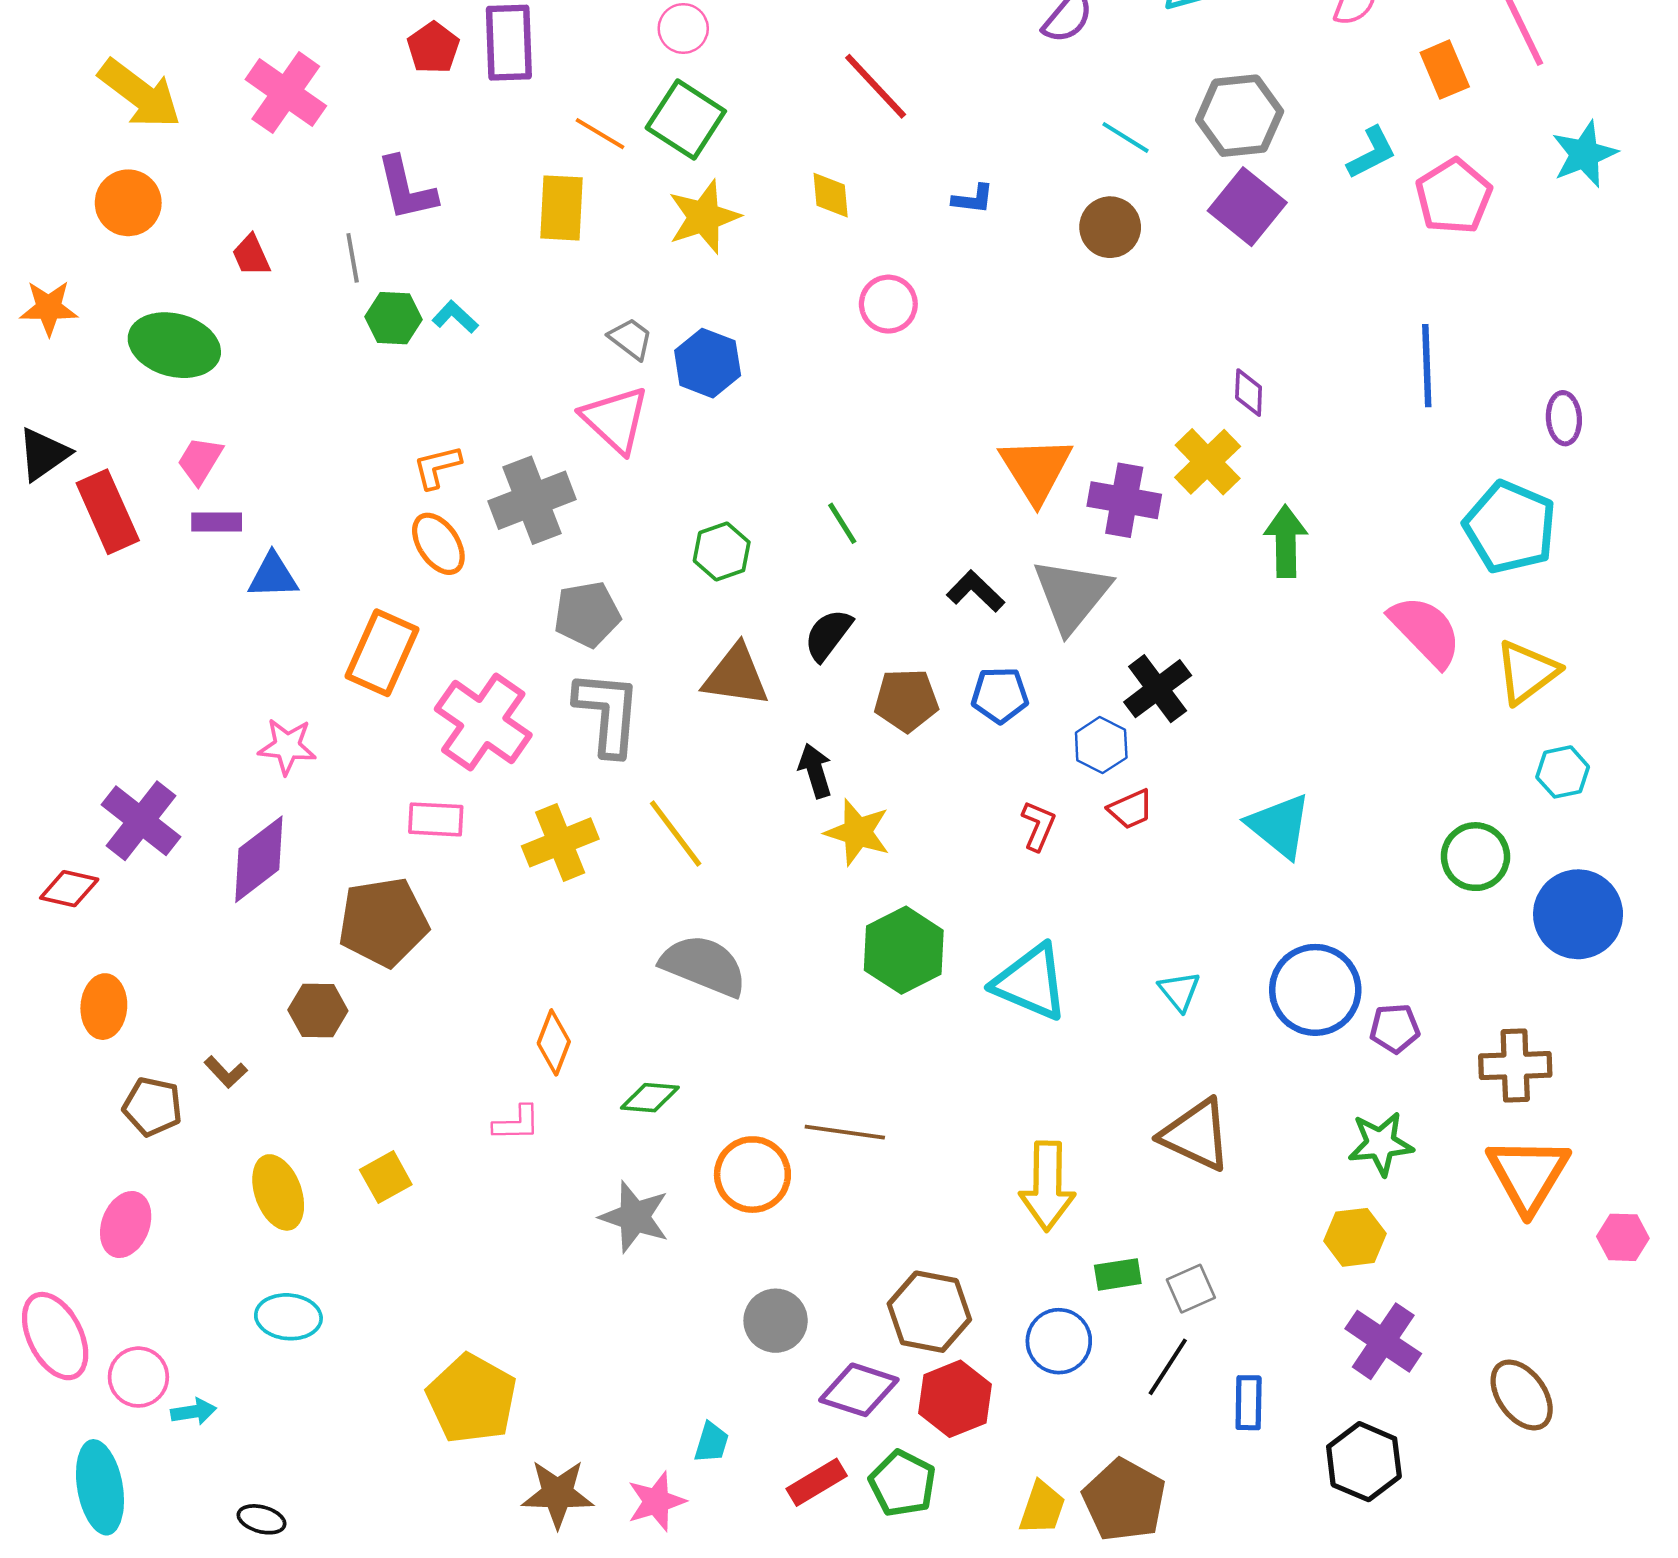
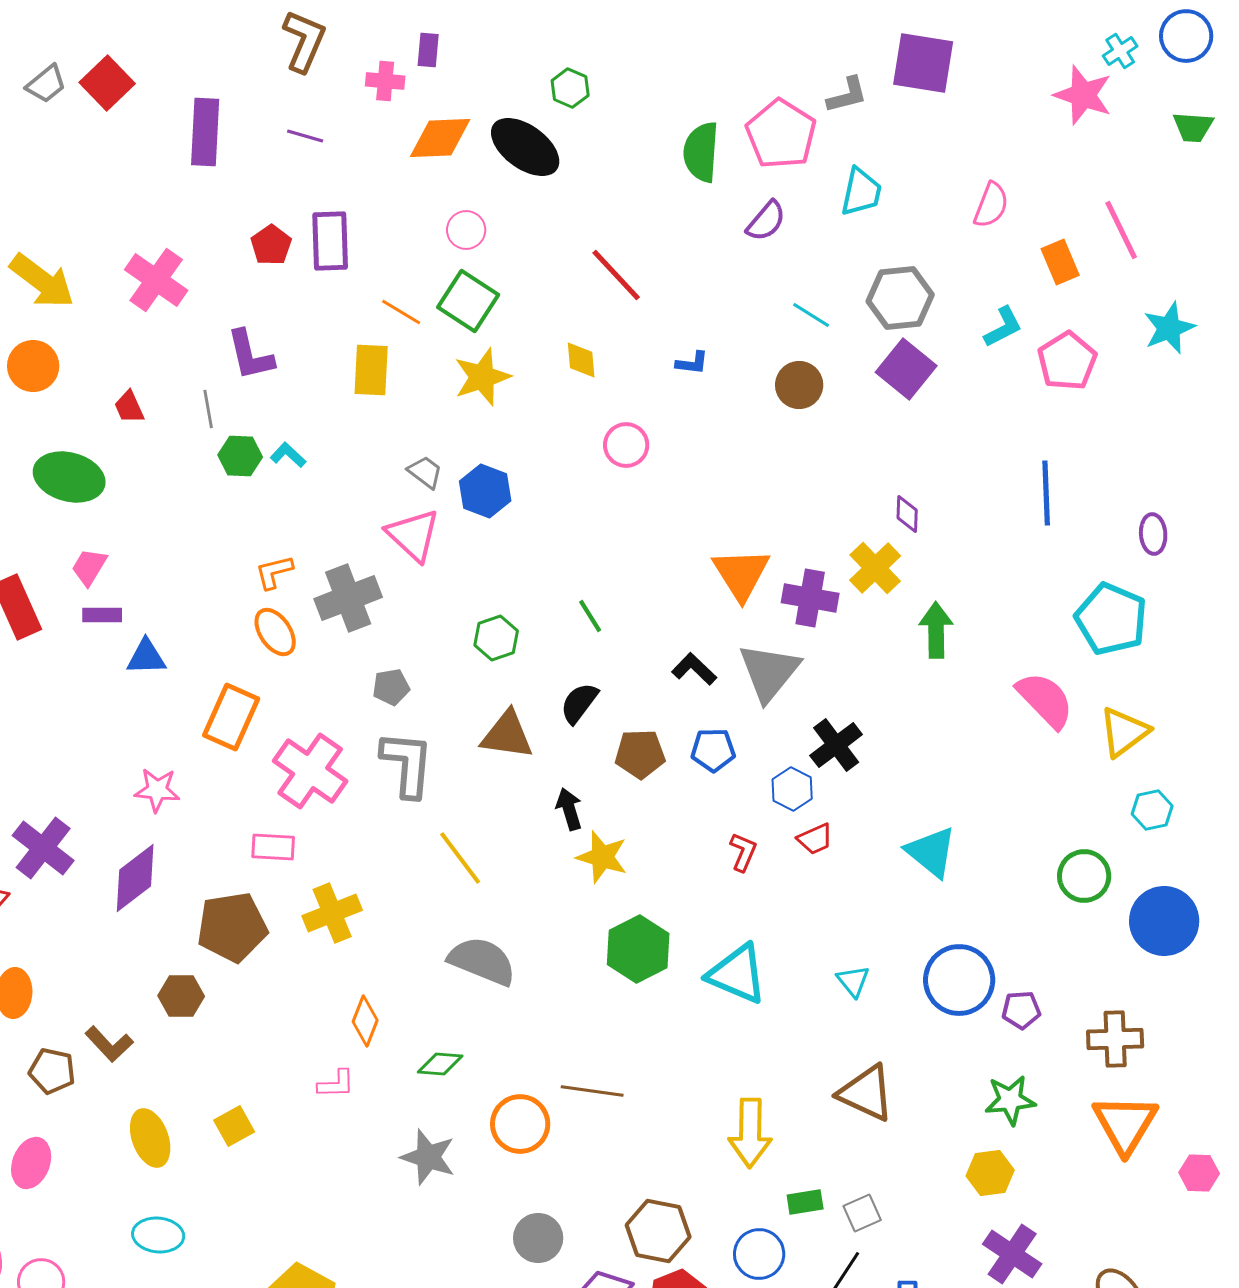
gray pentagon: (587, 614) -> (391, 687), size x0.7
yellow cross: (560, 842) -> (332, 913), moved
brown L-shape: (226, 1072) -> (109, 1044), size x1.4

